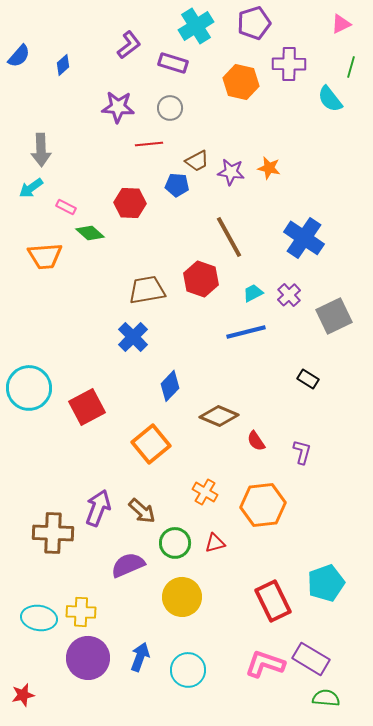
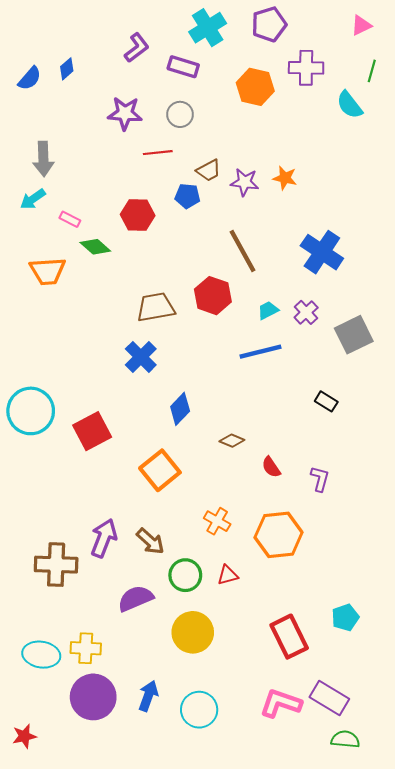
blue semicircle: (19, 56) -> (30, 78), moved
brown diamond: (219, 416) -> (232, 441), size x0.6
cyan pentagon: (326, 583) -> (345, 618), size x0.7

